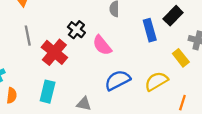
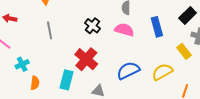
black rectangle: (173, 16) -> (188, 16), moved
pink semicircle: (102, 45) -> (124, 30), moved, turned 144
red cross: (54, 52) -> (86, 59), moved

